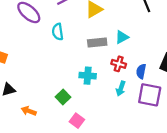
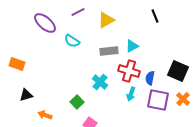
cyan semicircle: (58, 32) -> (72, 41), turned -49
red cross: (119, 64) -> (129, 71), size x1.5
cyan cross: (88, 76) -> (100, 82), turned 35

